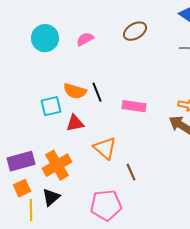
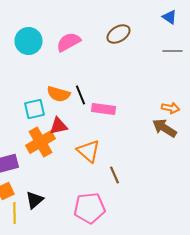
pink semicircle: (85, 39) -> (68, 42), size x1.4
pink rectangle: (134, 106) -> (104, 109), moved
orange cross: (57, 165) -> (40, 142), moved

